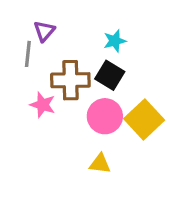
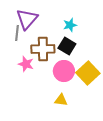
purple triangle: (44, 31) -> (27, 19), size x1.6

